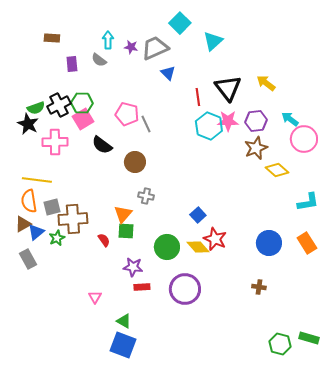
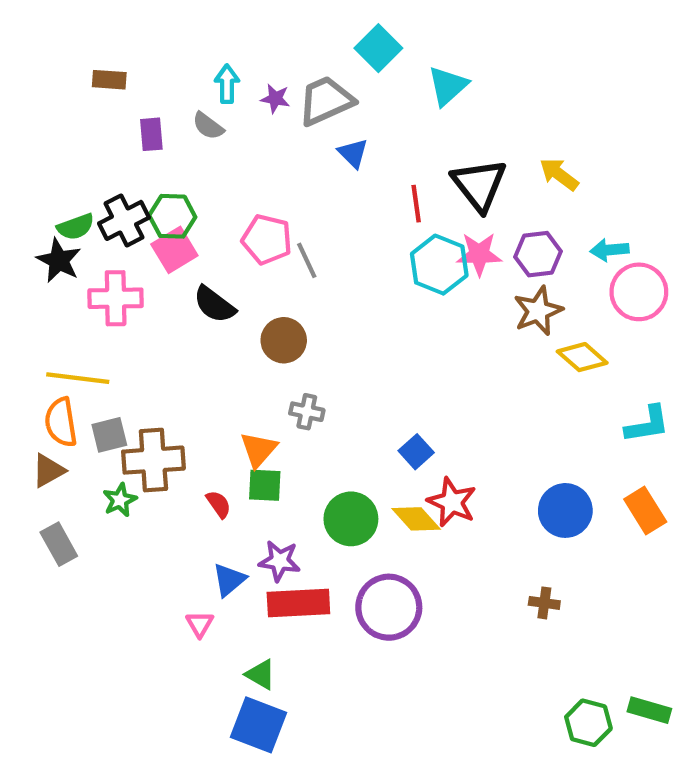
cyan arrow: (290, 119) -> (609, 250), turned -42
blue triangle: (36, 232) -> (229, 580), moved
red rectangle: (142, 287) -> (298, 603), size x1.8

